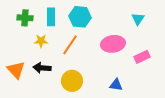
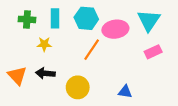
cyan triangle: (138, 19) -> (149, 20), size x1.6
pink ellipse: (113, 44) -> (115, 29), moved
orange line: (70, 45) -> (92, 50), moved
pink rectangle: (142, 57) -> (153, 52), moved

